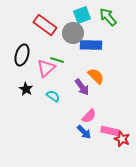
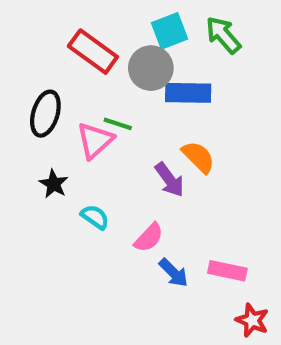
cyan semicircle: (53, 96) -> (95, 217), moved
pink semicircle: (89, 116) -> (149, 238), moved
red star: (122, 139) -> (252, 320), moved

